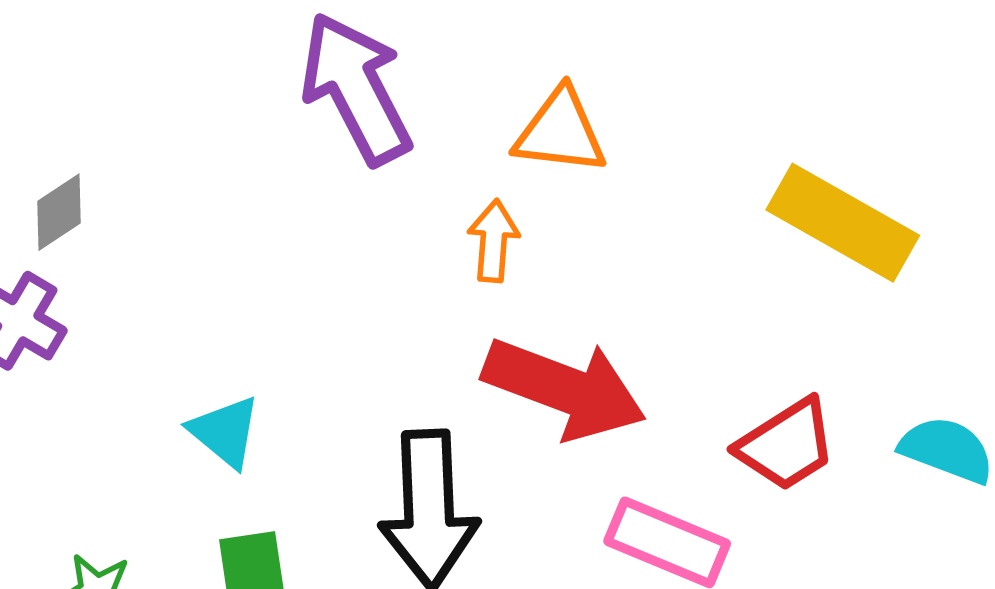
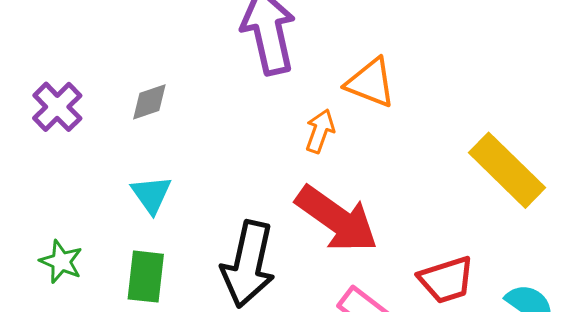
gray diamond: (59, 212) -> (149, 102), moved

